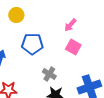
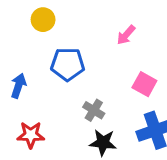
pink square: (73, 47) -> (144, 84), moved

